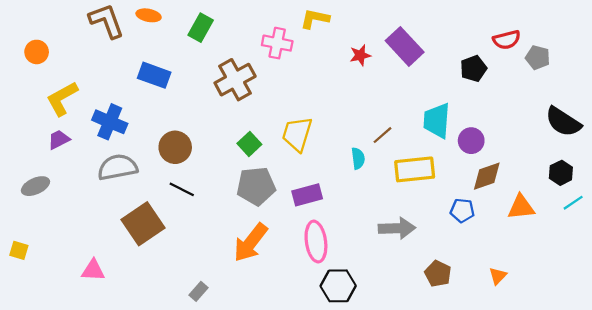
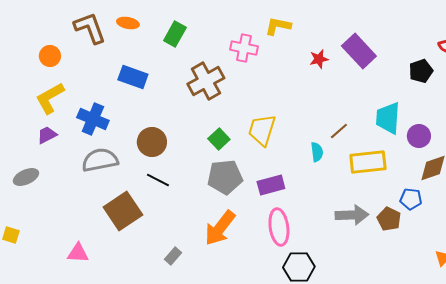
orange circle: (37, 52) -> (50, 56), moved
brown pentagon: (438, 274) -> (389, 219), moved
gray rectangle: (198, 291) -> (173, 256), moved

